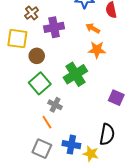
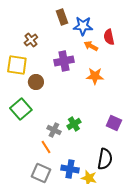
purple cross: (54, 27) -> (64, 61), moved
orange arrow: (93, 28) -> (91, 46), moved
green cross: (75, 74) -> (74, 124), moved, size x0.6
green square: (40, 83) -> (21, 109), moved

